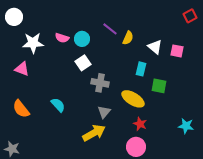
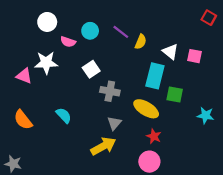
red square: (190, 16) -> (209, 18), turned -32
white circle: (14, 17) -> (47, 22), moved
cyan circle: (82, 39) -> (90, 31), moved
white star: (33, 43) -> (46, 63), moved
cyan rectangle: (141, 69) -> (155, 76), size x1.6
cyan star: (186, 126) -> (205, 115), moved

